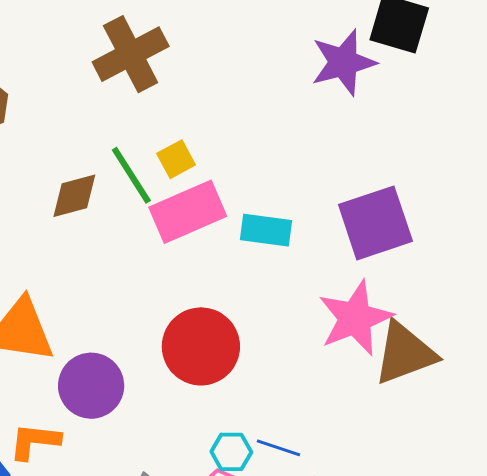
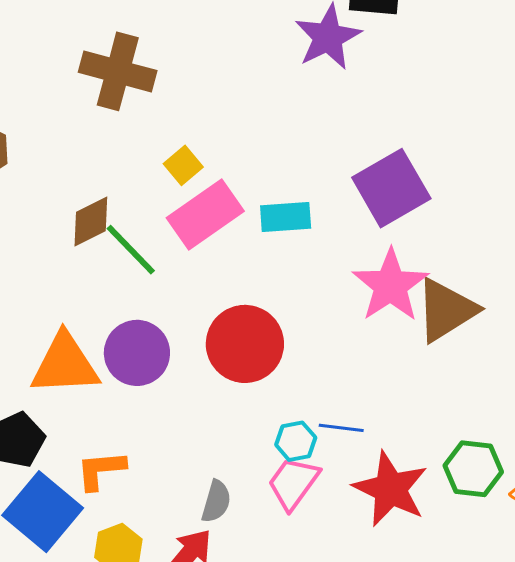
brown cross: (131, 54) -> (118, 71), turned -36
green line: (131, 175) -> (131, 250), moved
purple circle: (91, 386) -> (137, 353), moved

